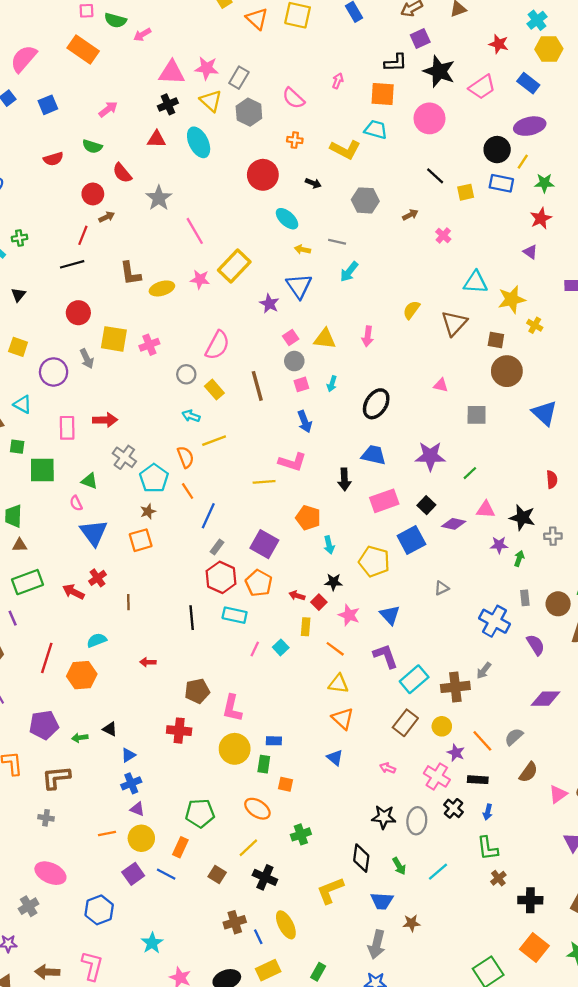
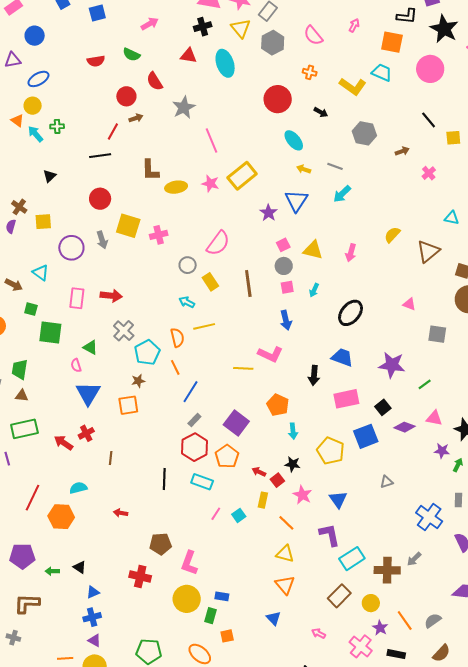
cyan triangle: (475, 282) -> (452, 218), size x0.7
yellow square: (18, 347) -> (43, 222), turned -30
orange square: (285, 784) -> (227, 636), turned -32

